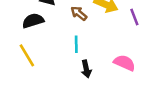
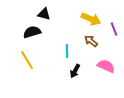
brown arrow: (79, 13) -> (91, 41), moved
black arrow: (86, 69) -> (75, 71), turned 40

